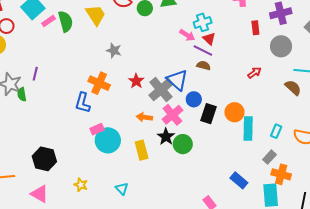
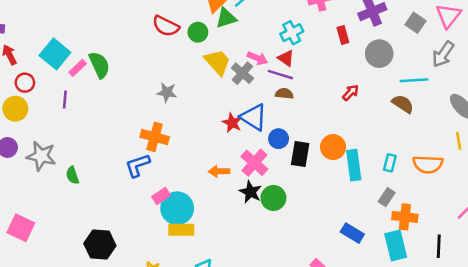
yellow trapezoid: (96, 15) -> (218, 62), moved
cyan cross: (203, 22) -> (292, 33), moved
purple line: (35, 74) -> (65, 99), moved
red star: (136, 81) -> (232, 123), moved
gray cross: (161, 90) -> (242, 73), moved, size x0.7
green semicircle: (22, 94) -> (72, 175), moved
blue L-shape: (83, 103) -> (138, 165), turned 65
yellow rectangle: (142, 150) -> (181, 230), moved, turned -66

